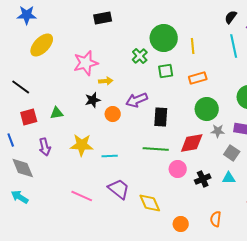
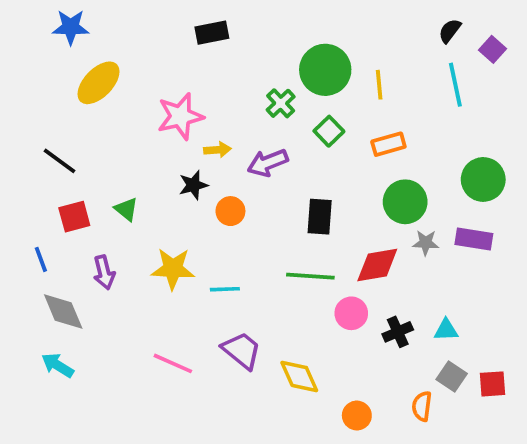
green square: (166, 71) -> (329, 131), turned -35
purple arrow: (137, 100) -> (268, 163), moved
green triangle: (57, 113) -> (126, 209), turned 48
gray square: (232, 153) -> (452, 376), moved

